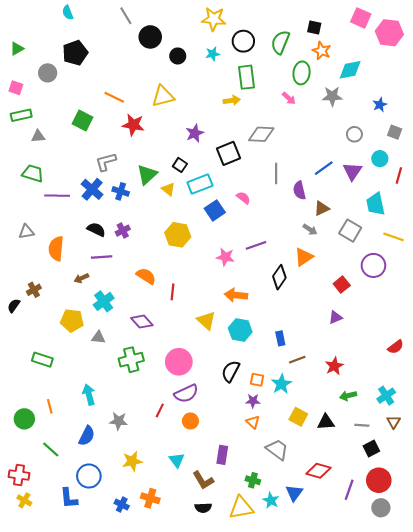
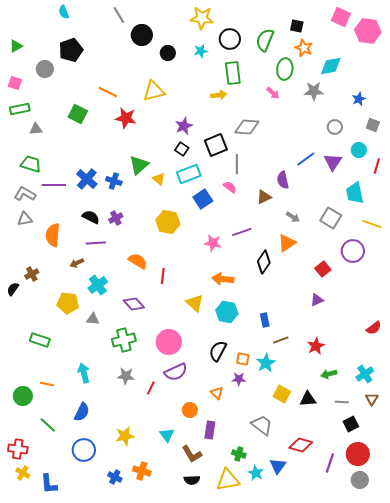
gray L-shape: (106, 162) -> (25, 194), moved, turned 45
black square: (180, 165) -> (182, 149), moved
gray line: (276, 173) -> (237, 164), moved
brown triangle: (322, 208) -> (264, 197), moved
orange line: (50, 406) -> (47, 384), turned -64
gray star: (118, 421) -> (126, 376), moved
orange circle: (190, 421) -> (190, 410), moved
orange triangle: (253, 422) -> (217, 393), moved
blue L-shape: (69, 498) -> (49, 484), moved

